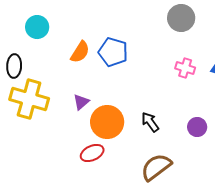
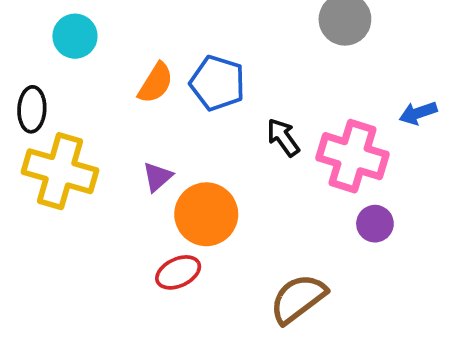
pink cross: (185, 68) -> (352, 156), moved, size x1.8
black arrow: (150, 122) -> (283, 137), moved

